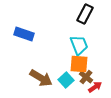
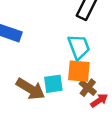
cyan square: (66, 80) -> (53, 84), moved, turned 35

